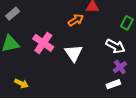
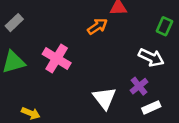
white triangle: (74, 53) -> (104, 98), moved
purple cross: (120, 67) -> (139, 86), moved

